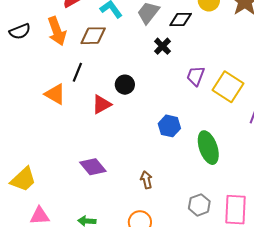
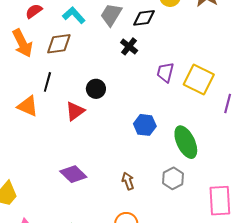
gray hexagon: (199, 205) -> (173, 178), moved

